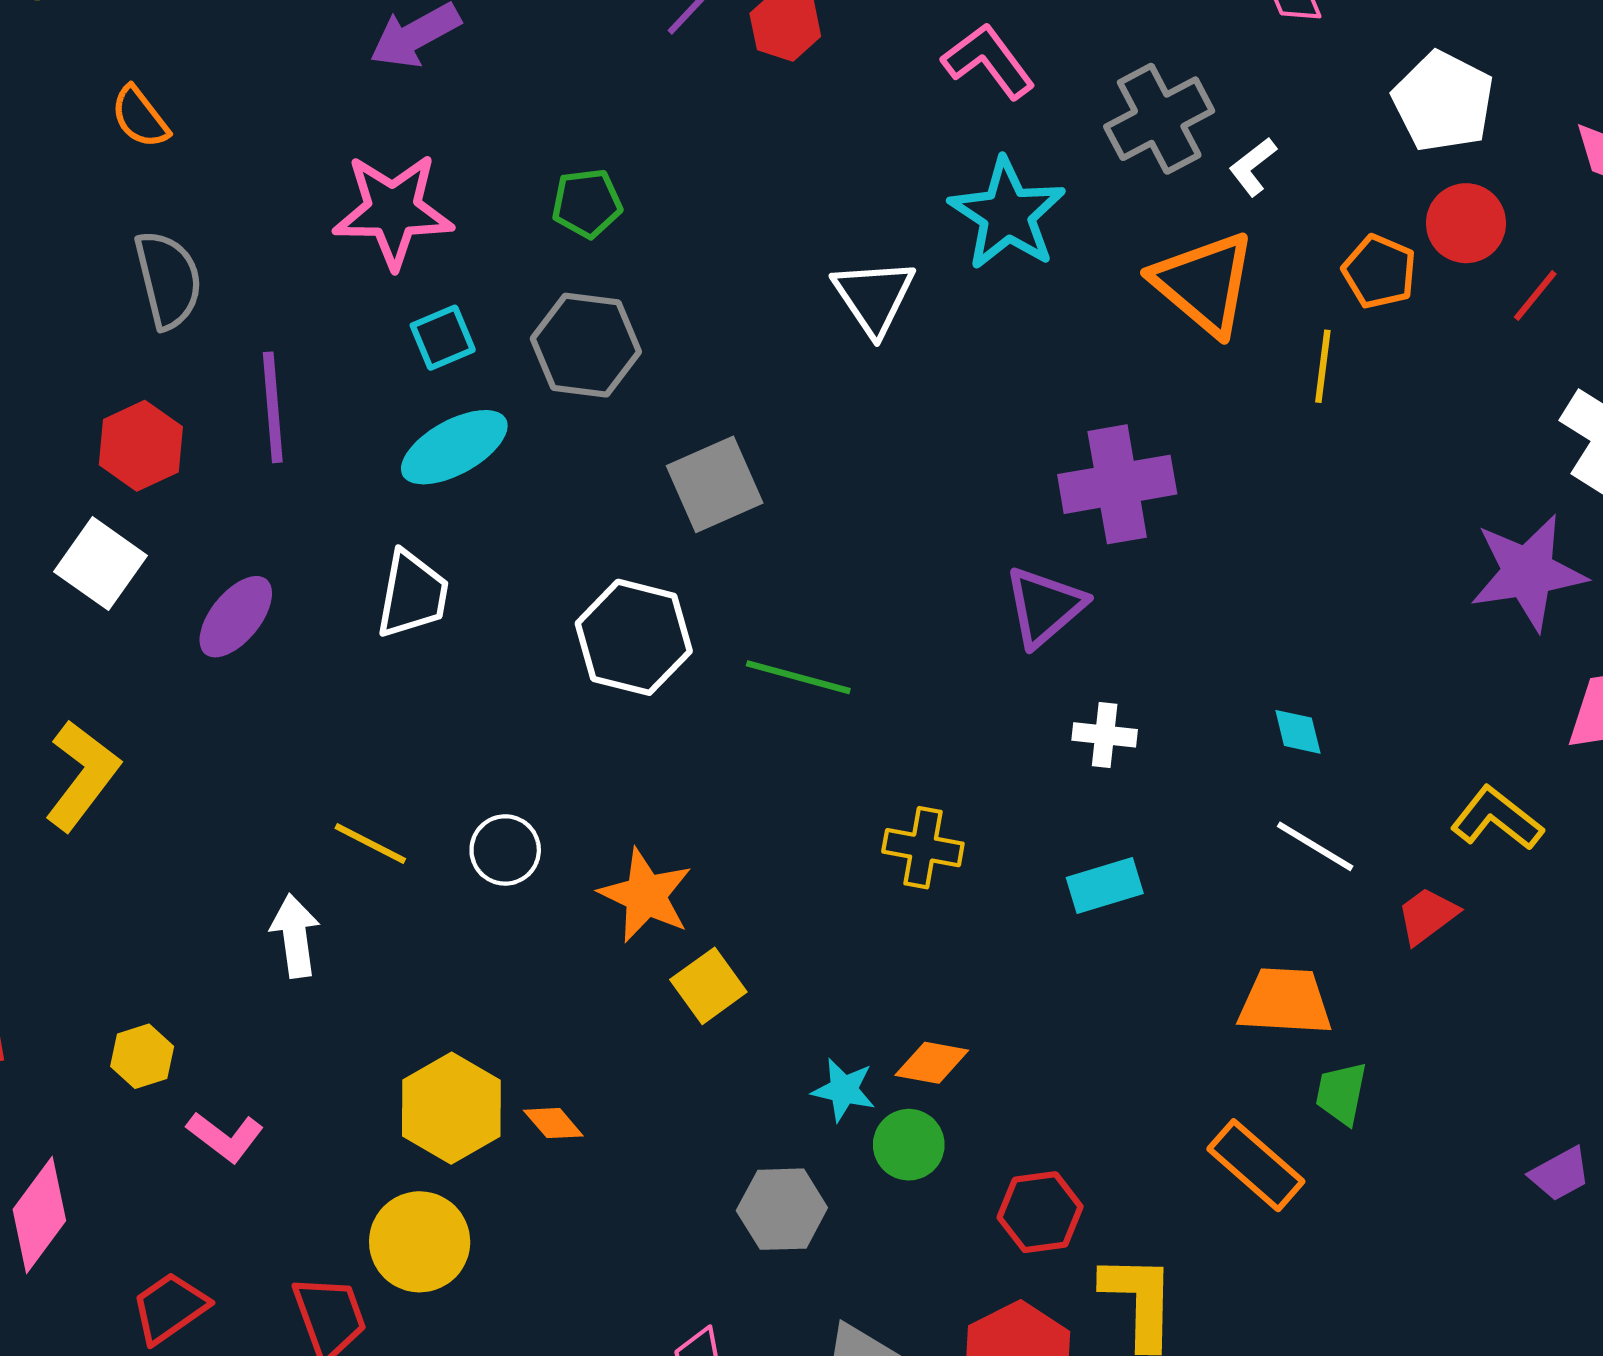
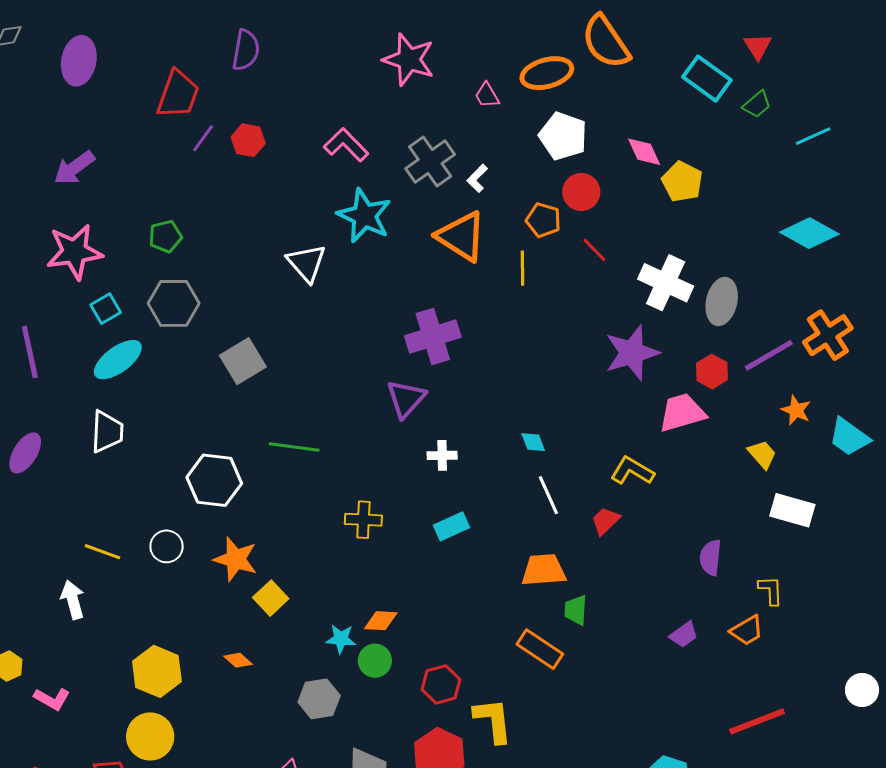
red line: (1535, 296) -> (594, 250), moved, turned -76
white hexagon: (634, 637) -> (214, 480), moved
white line: (1315, 846) -> (548, 495), turned 42
orange diamond: (553, 1123) -> (238, 660), moved

